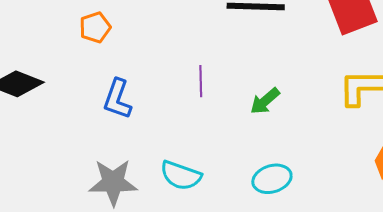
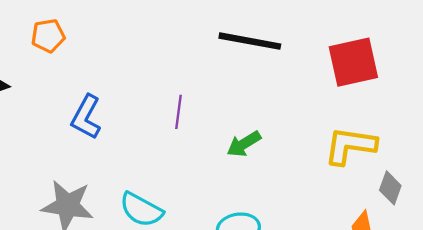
orange pentagon: (95, 27) -> (48, 36), moved

